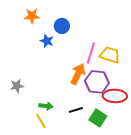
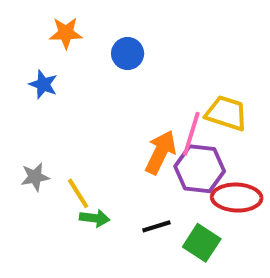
blue star: (47, 41) -> (43, 84), moved
pink line: (91, 53) -> (191, 134), moved
yellow line: (41, 121) -> (78, 193), moved

